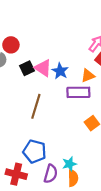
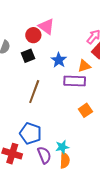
red circle: (11, 45) -> (33, 35), moved
pink triangle: (43, 68) -> (46, 27), moved
purple semicircle: (51, 174) -> (44, 155), turned -42

